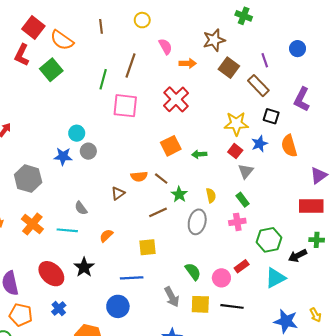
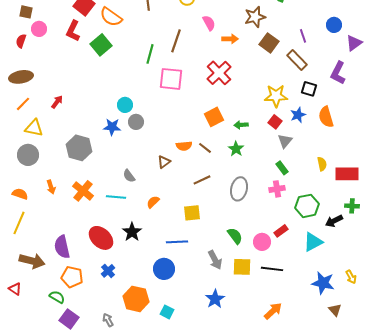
purple triangle: (319, 175) -> (354, 43), moved
green star: (179, 194) -> (236, 149), moved
yellow semicircle: (211, 195) -> (322, 164), moved

